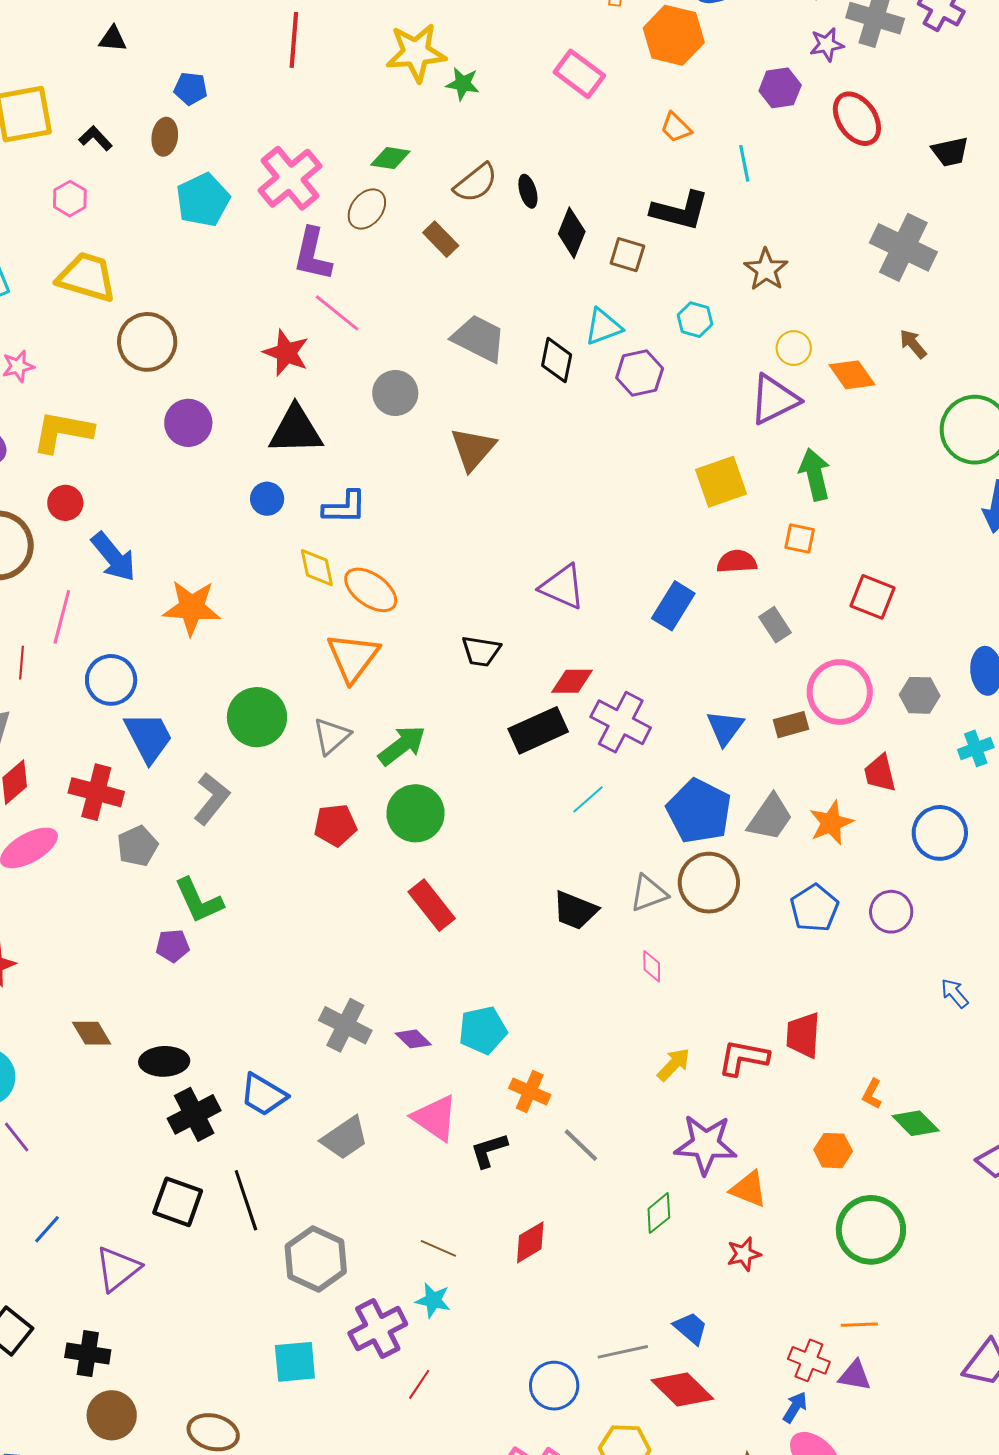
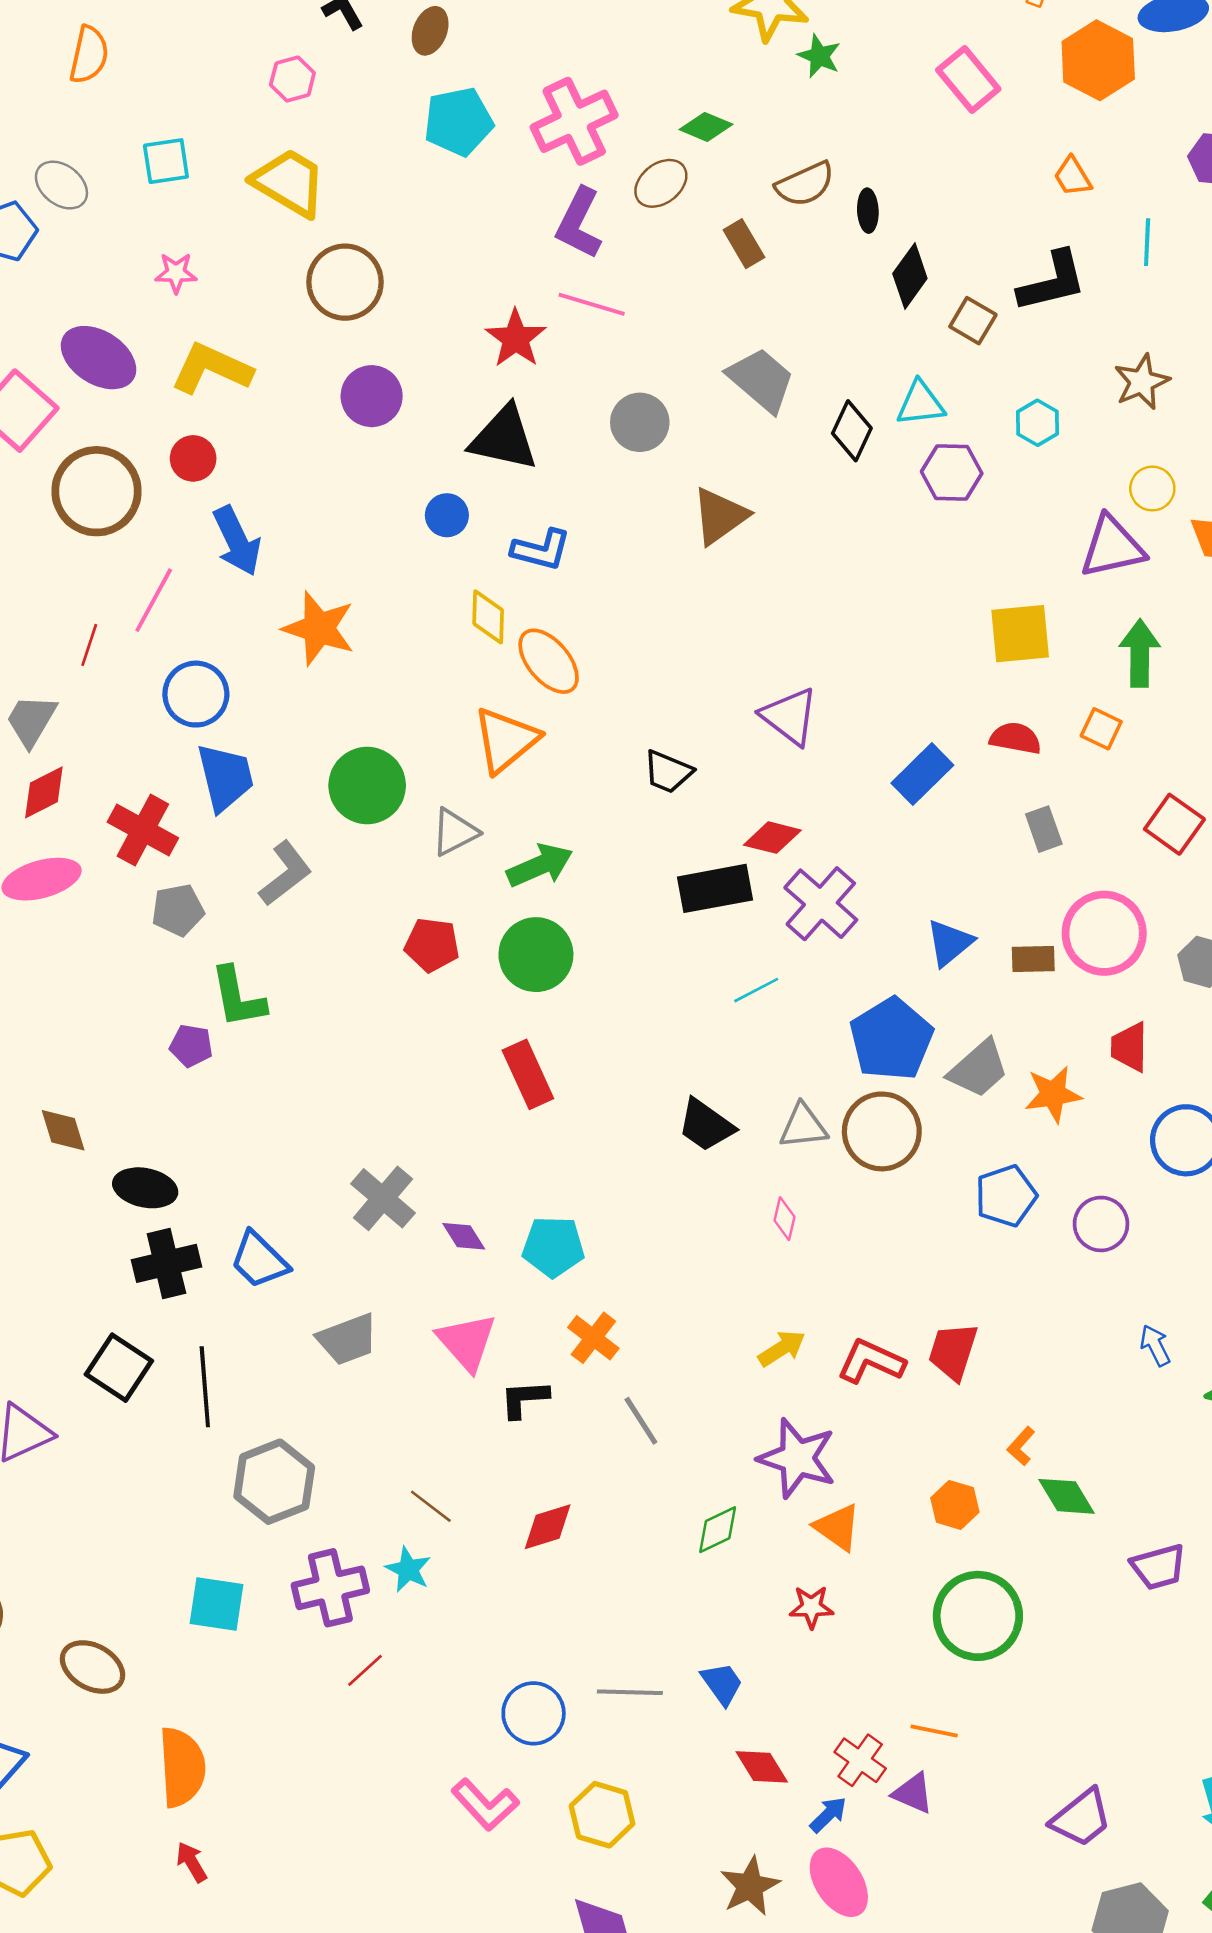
black L-shape: (680, 211) -> (1052, 282), turned -42
pink line: (337, 313) -> (592, 304), turned -36
red diamond: (682, 1390) -> (762, 1767), moved, size x0.7

